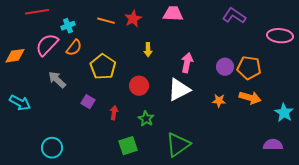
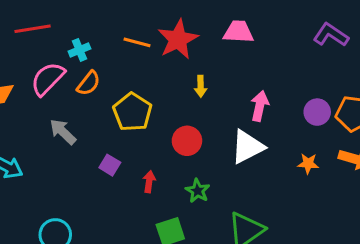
red star: (133, 19) -> (178, 39), size x1.5

